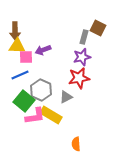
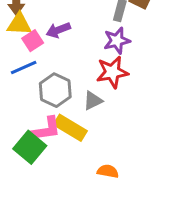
pink square: (26, 57) -> (33, 41), turned -32
green square: (24, 101) -> (30, 147), moved
orange semicircle: (76, 144) -> (108, 171), turned 104

